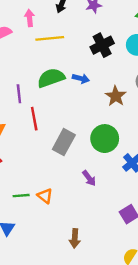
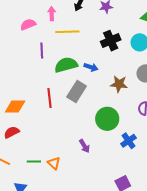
purple line: (19, 94) -> (42, 51), moved
brown star: (116, 96) -> (119, 84), turned -30
gray rectangle: (64, 142) -> (77, 91), moved
purple arrow: (89, 178) -> (84, 146), moved

